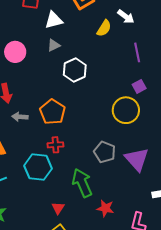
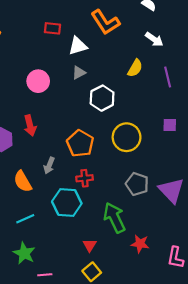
yellow semicircle: (104, 28) -> (135, 68), moved
purple square: (139, 86) -> (170, 125), moved, turned 32
yellow circle: (126, 110) -> (127, 137), moved
gray arrow: (20, 117) -> (49, 165), moved, turned -70

